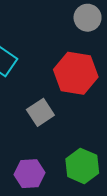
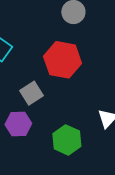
purple hexagon: (30, 174) -> (18, 124), moved

